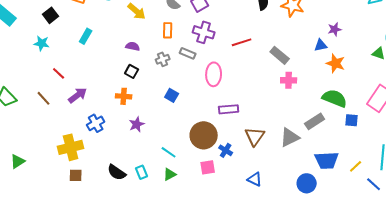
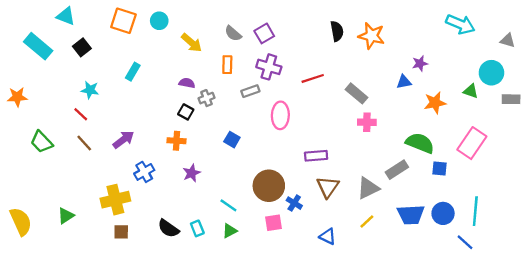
black square: (51, 15) -> (82, 47), moved
cyan star: (42, 43) -> (90, 90), moved
gray rectangle: (188, 53) -> (250, 91), turned -42
gray cross: (163, 59) -> (207, 98), moved
orange star: (336, 63) -> (435, 103), moved, turned -30
red line: (59, 73) -> (81, 114), moved
purple rectangle: (229, 109) -> (316, 156), moved
green triangle: (18, 161) -> (66, 216), moved
yellow line: (356, 166) -> (367, 222), moved
blue circle: (307, 183) -> (443, 213), moved

